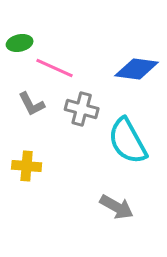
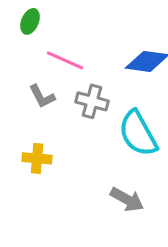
green ellipse: (20, 43) -> (30, 21), moved, turned -55

